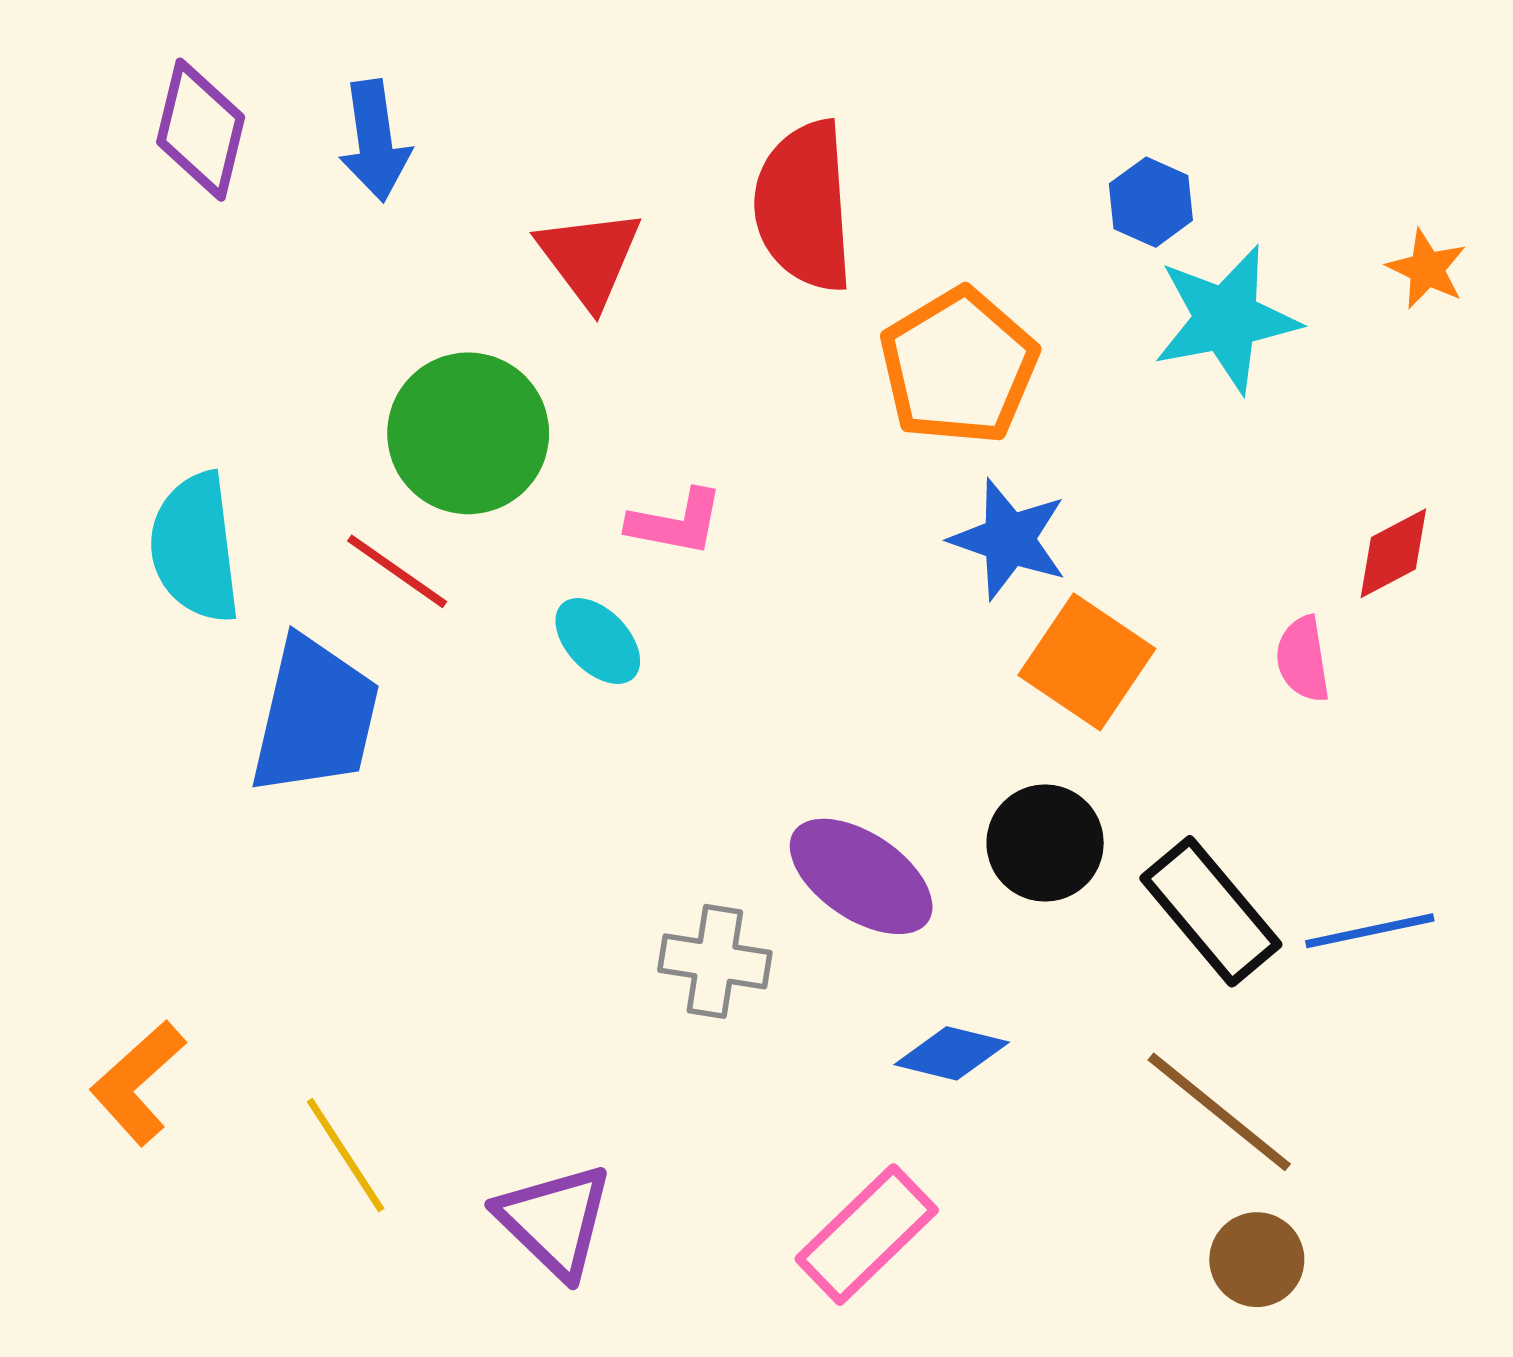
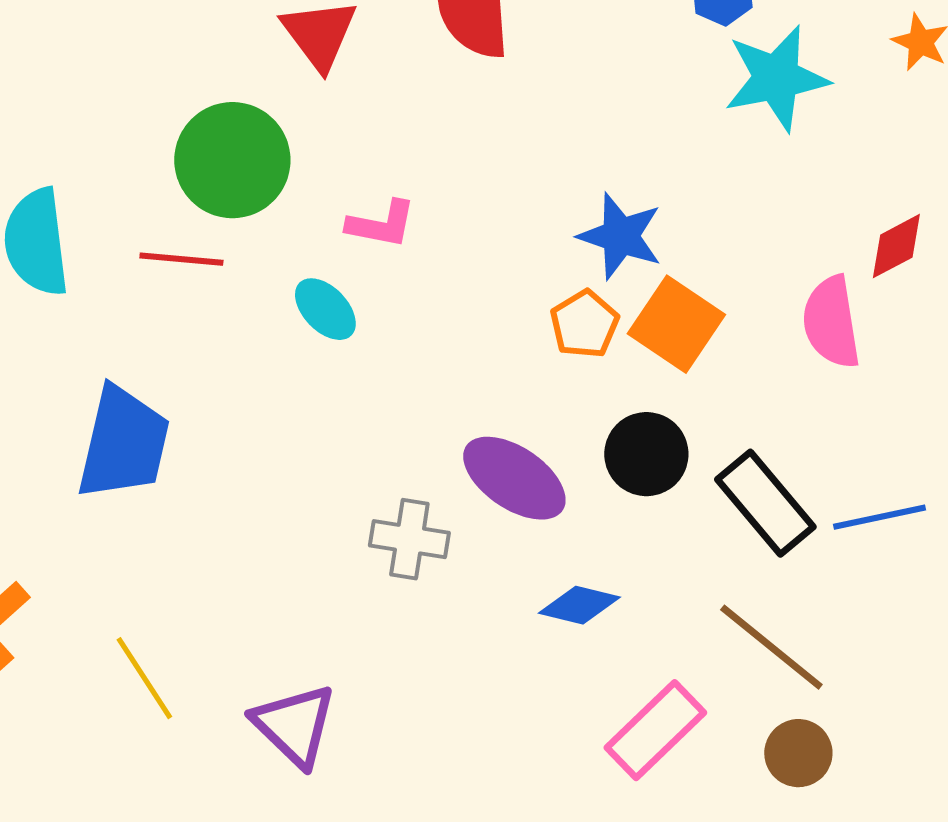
orange pentagon: (959, 366) -> (584, 324), moved, size x0.6
red line: (397, 571) -> (181, 259), turned -30
pink semicircle: (1303, 659) -> (831, 322), size x1.5
blue trapezoid: (315, 716) -> (123, 443), moved
pink rectangle: (867, 1235) -> (655, 730), moved

